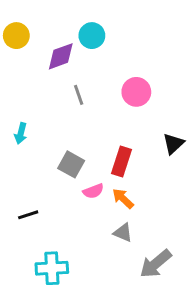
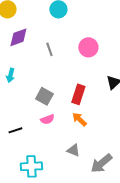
purple diamond: (61, 56) -> (18, 37), moved
pink semicircle: (93, 191) -> (47, 119), moved
gray triangle: (123, 233) -> (73, 150), moved

